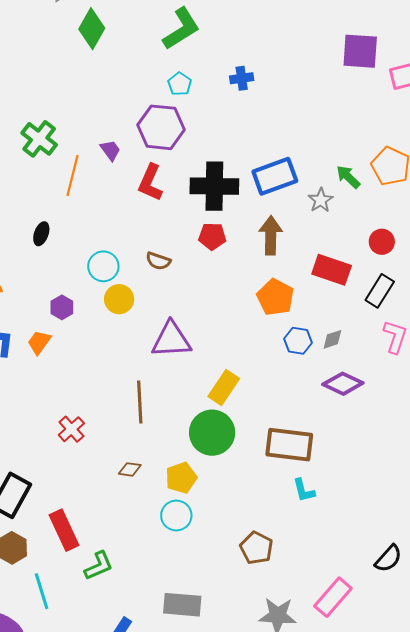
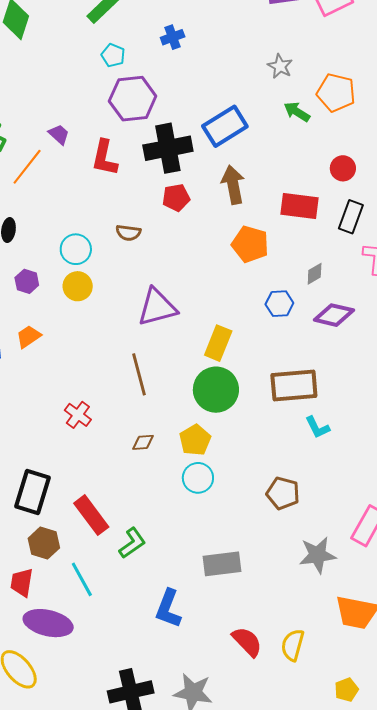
purple hexagon: (161, 127) -> (133, 99), moved
orange line: (72, 176) -> (27, 167), turned 36
gray star: (321, 200) -> (280, 66), moved
yellow circle: (119, 299) -> (78, 286), moved
purple hexagon: (62, 307) -> (27, 281), moved
blue hexagon: (298, 341) -> (279, 304), moved
orange trapezoid: (39, 342) -> (29, 337), turned 32

